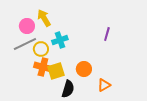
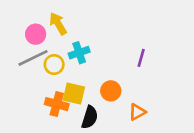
purple line: (107, 34) -> (141, 58), moved
orange cross: (43, 67) -> (57, 104), moved
yellow square: (56, 71) -> (74, 94), turned 30

